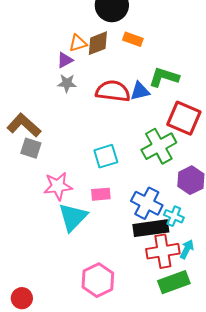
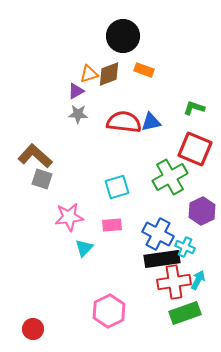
green L-shape: (164, 77) -> (194, 108), moved, size x0.7
cyan triangle: (73, 217) -> (84, 248), size x0.6

